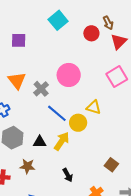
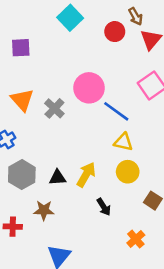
yellow triangle: (94, 107) -> (123, 142), moved
blue line: (57, 113) -> (116, 111), moved
yellow circle: (78, 123) -> (128, 172), moved
black arrow: (68, 175) -> (104, 207), moved

